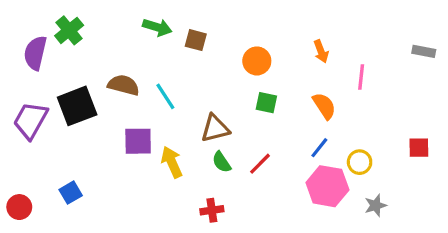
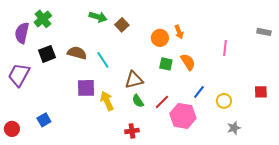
brown square: (196, 40) -> (122, 25), turned 32
orange arrow: (321, 51) -> (179, 32), moved
black square: (77, 106) -> (47, 54), moved, size x0.7
orange semicircle: (324, 106) -> (188, 62), moved
pink hexagon: (327, 186) -> (183, 116), moved

